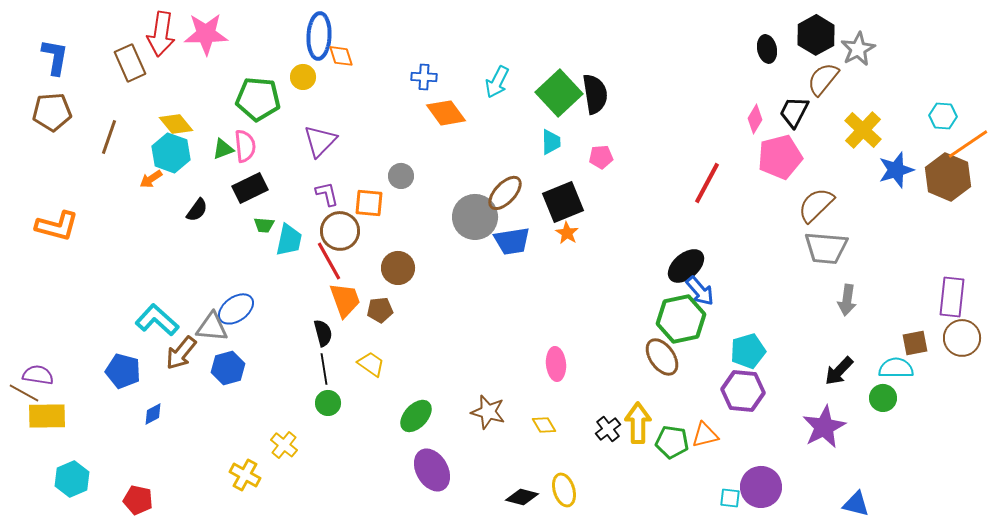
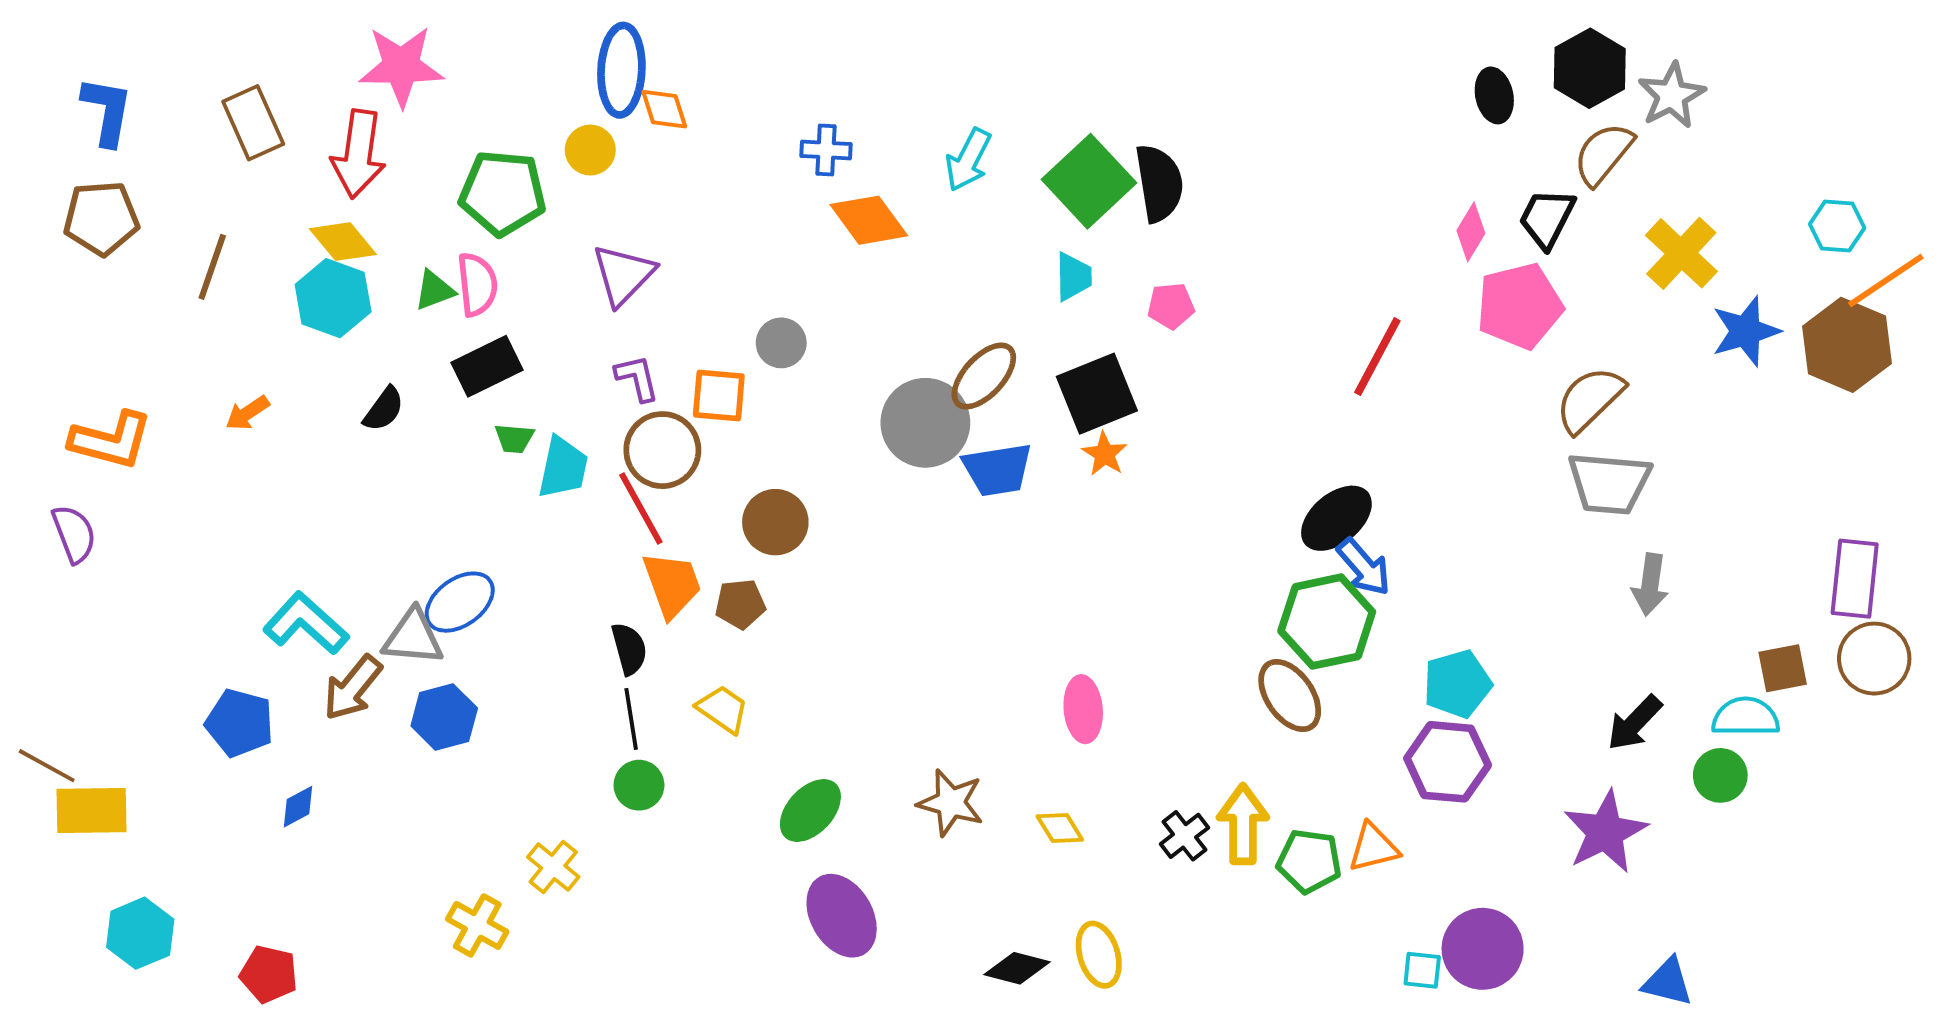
red arrow: (161, 34) -> (358, 154), moved
orange arrow: (151, 179) -> (247, 413), moved
purple semicircle: (38, 375) -> (74, 534), moved, turned 60

